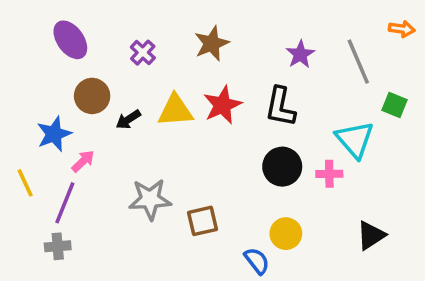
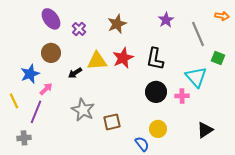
purple ellipse: (70, 40) -> (51, 19), moved
purple star: (300, 54) -> (166, 20), moved
black arrow: (128, 120) -> (75, 73), moved
gray star: (150, 199) -> (83, 110), turned 30
gray cross: (58, 246) -> (24, 138), moved

